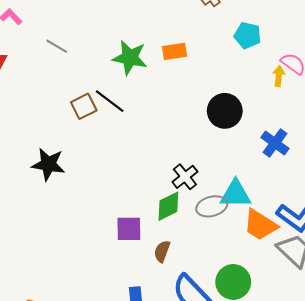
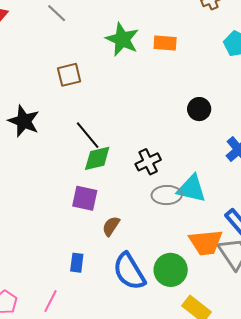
black line: (110, 101) -> (88, 135), moved
black circle: (225, 111) -> (199, 109), size x0.7
green diamond: (168, 206) -> (97, 158), moved
orange trapezoid: (260, 225) -> (206, 243), moved, turned -51

